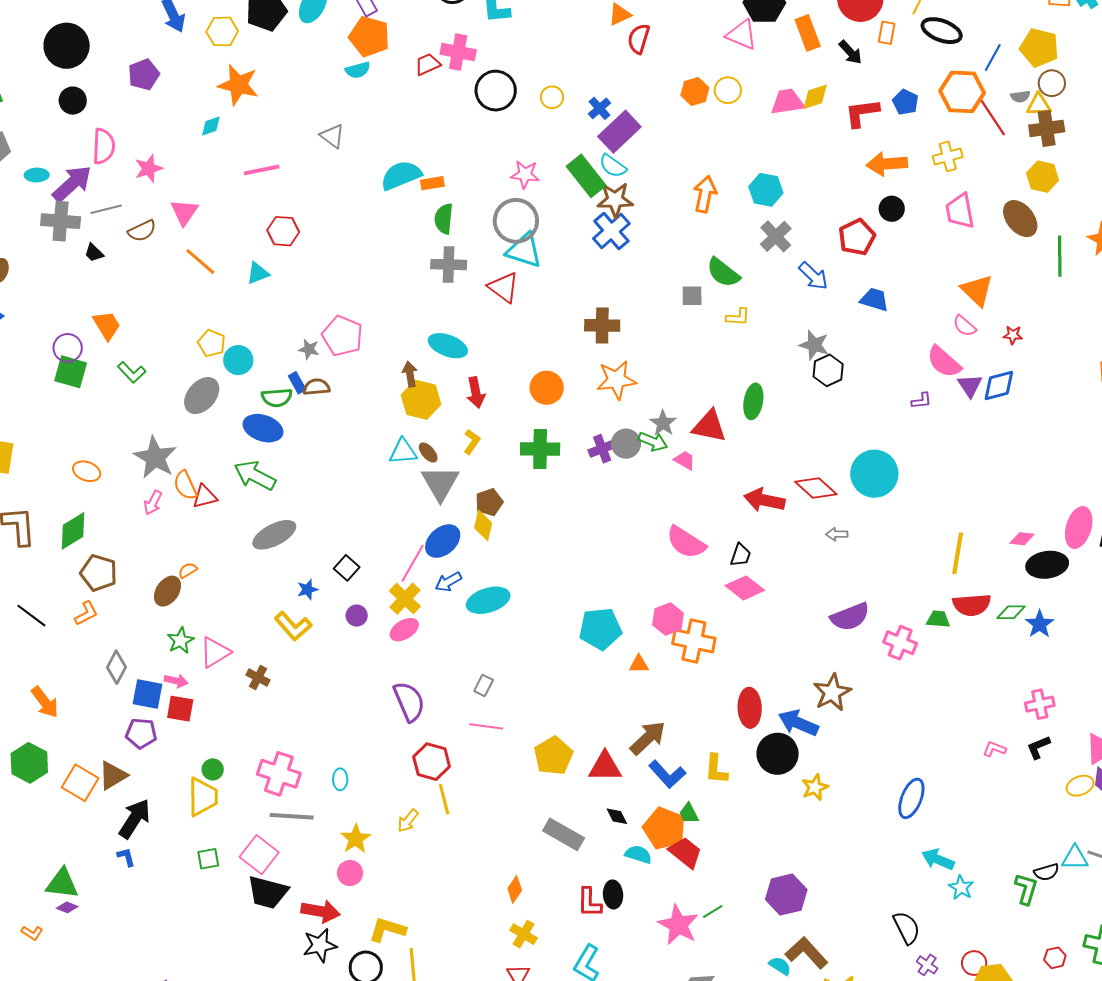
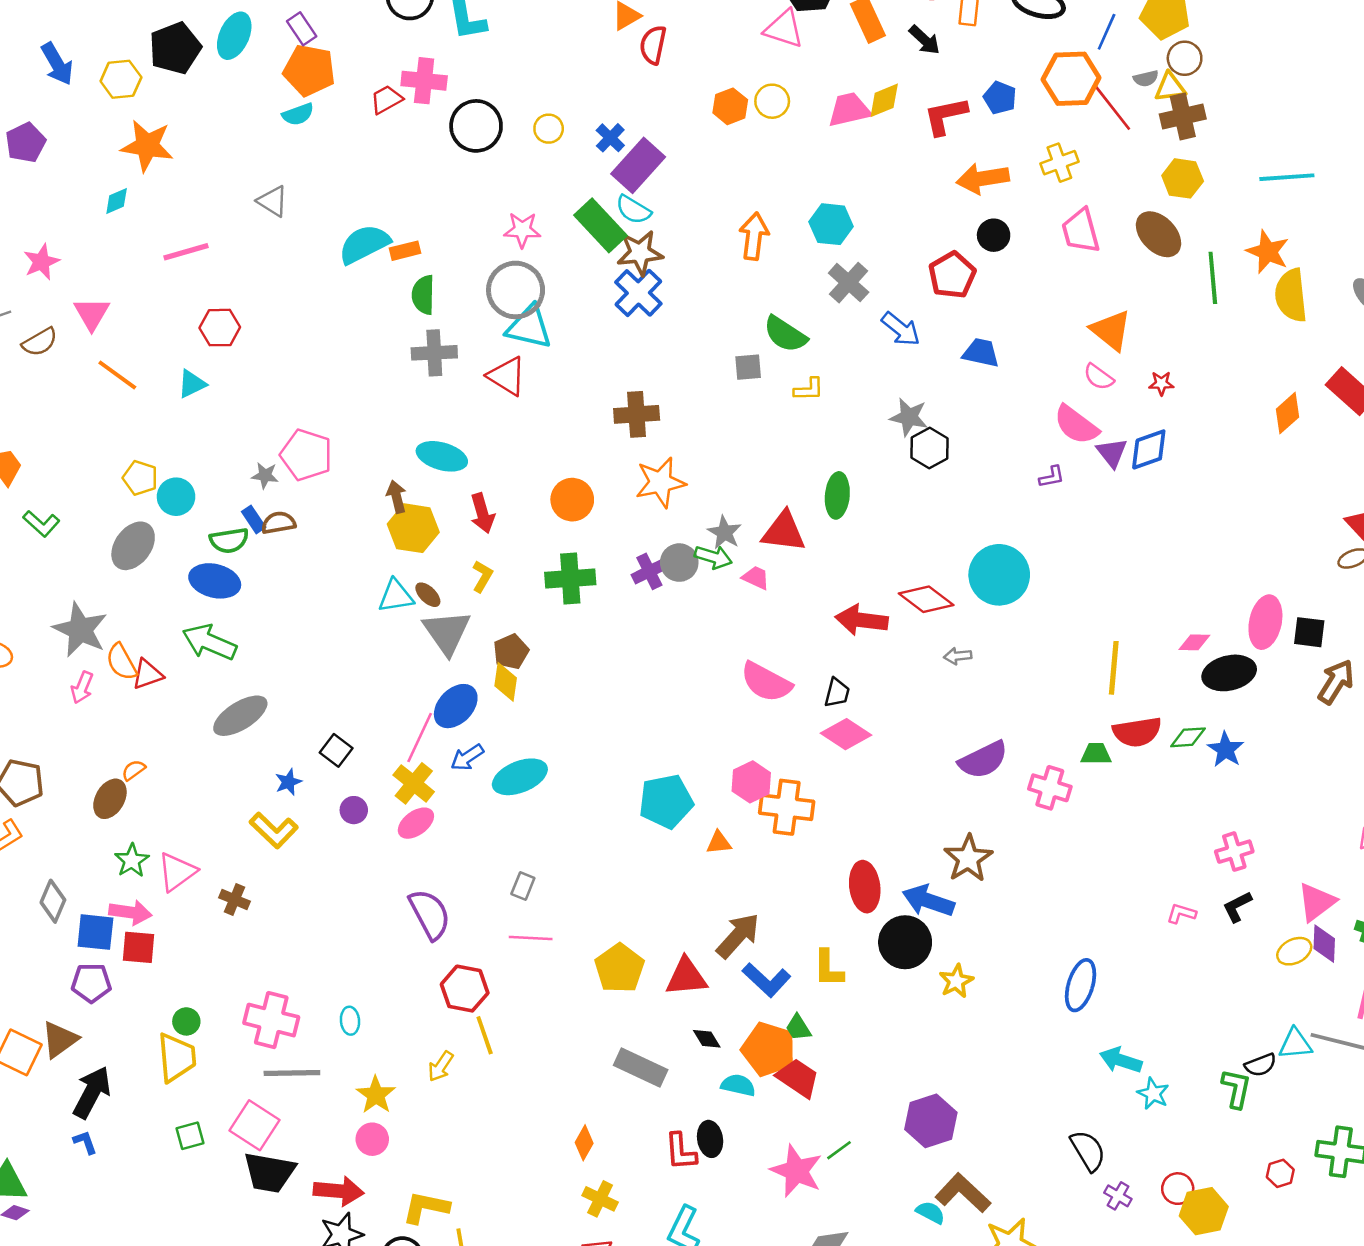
pink arrow: (176, 681) -> (130, 912), size x1.4

